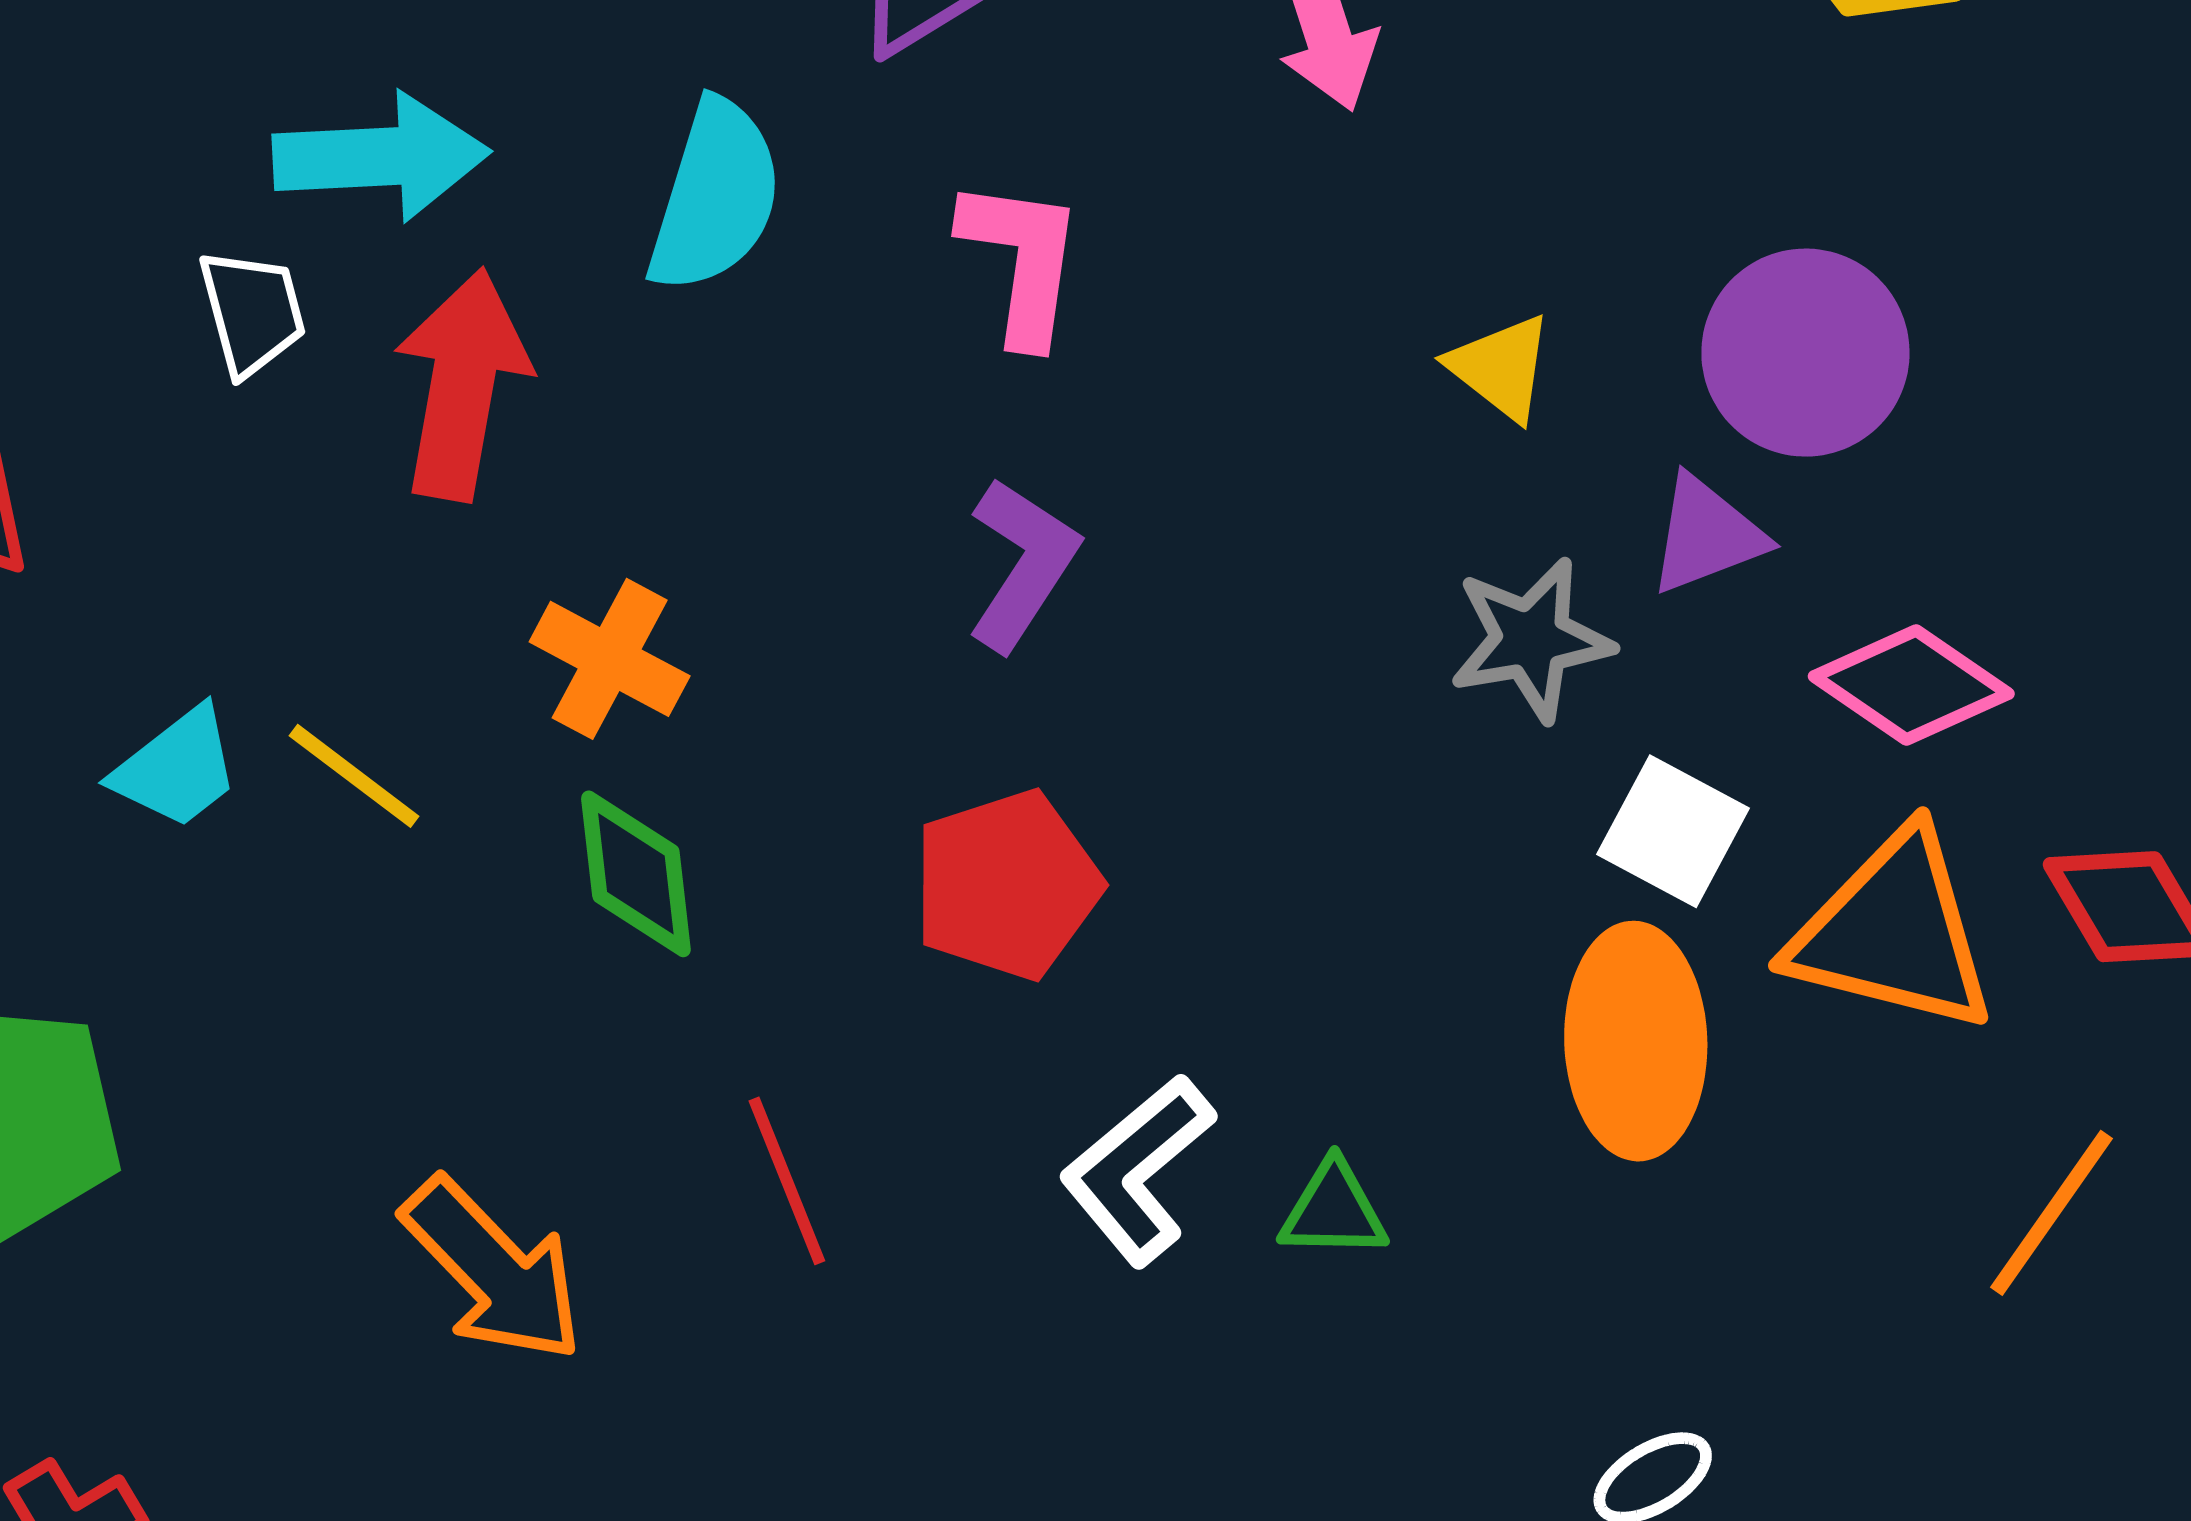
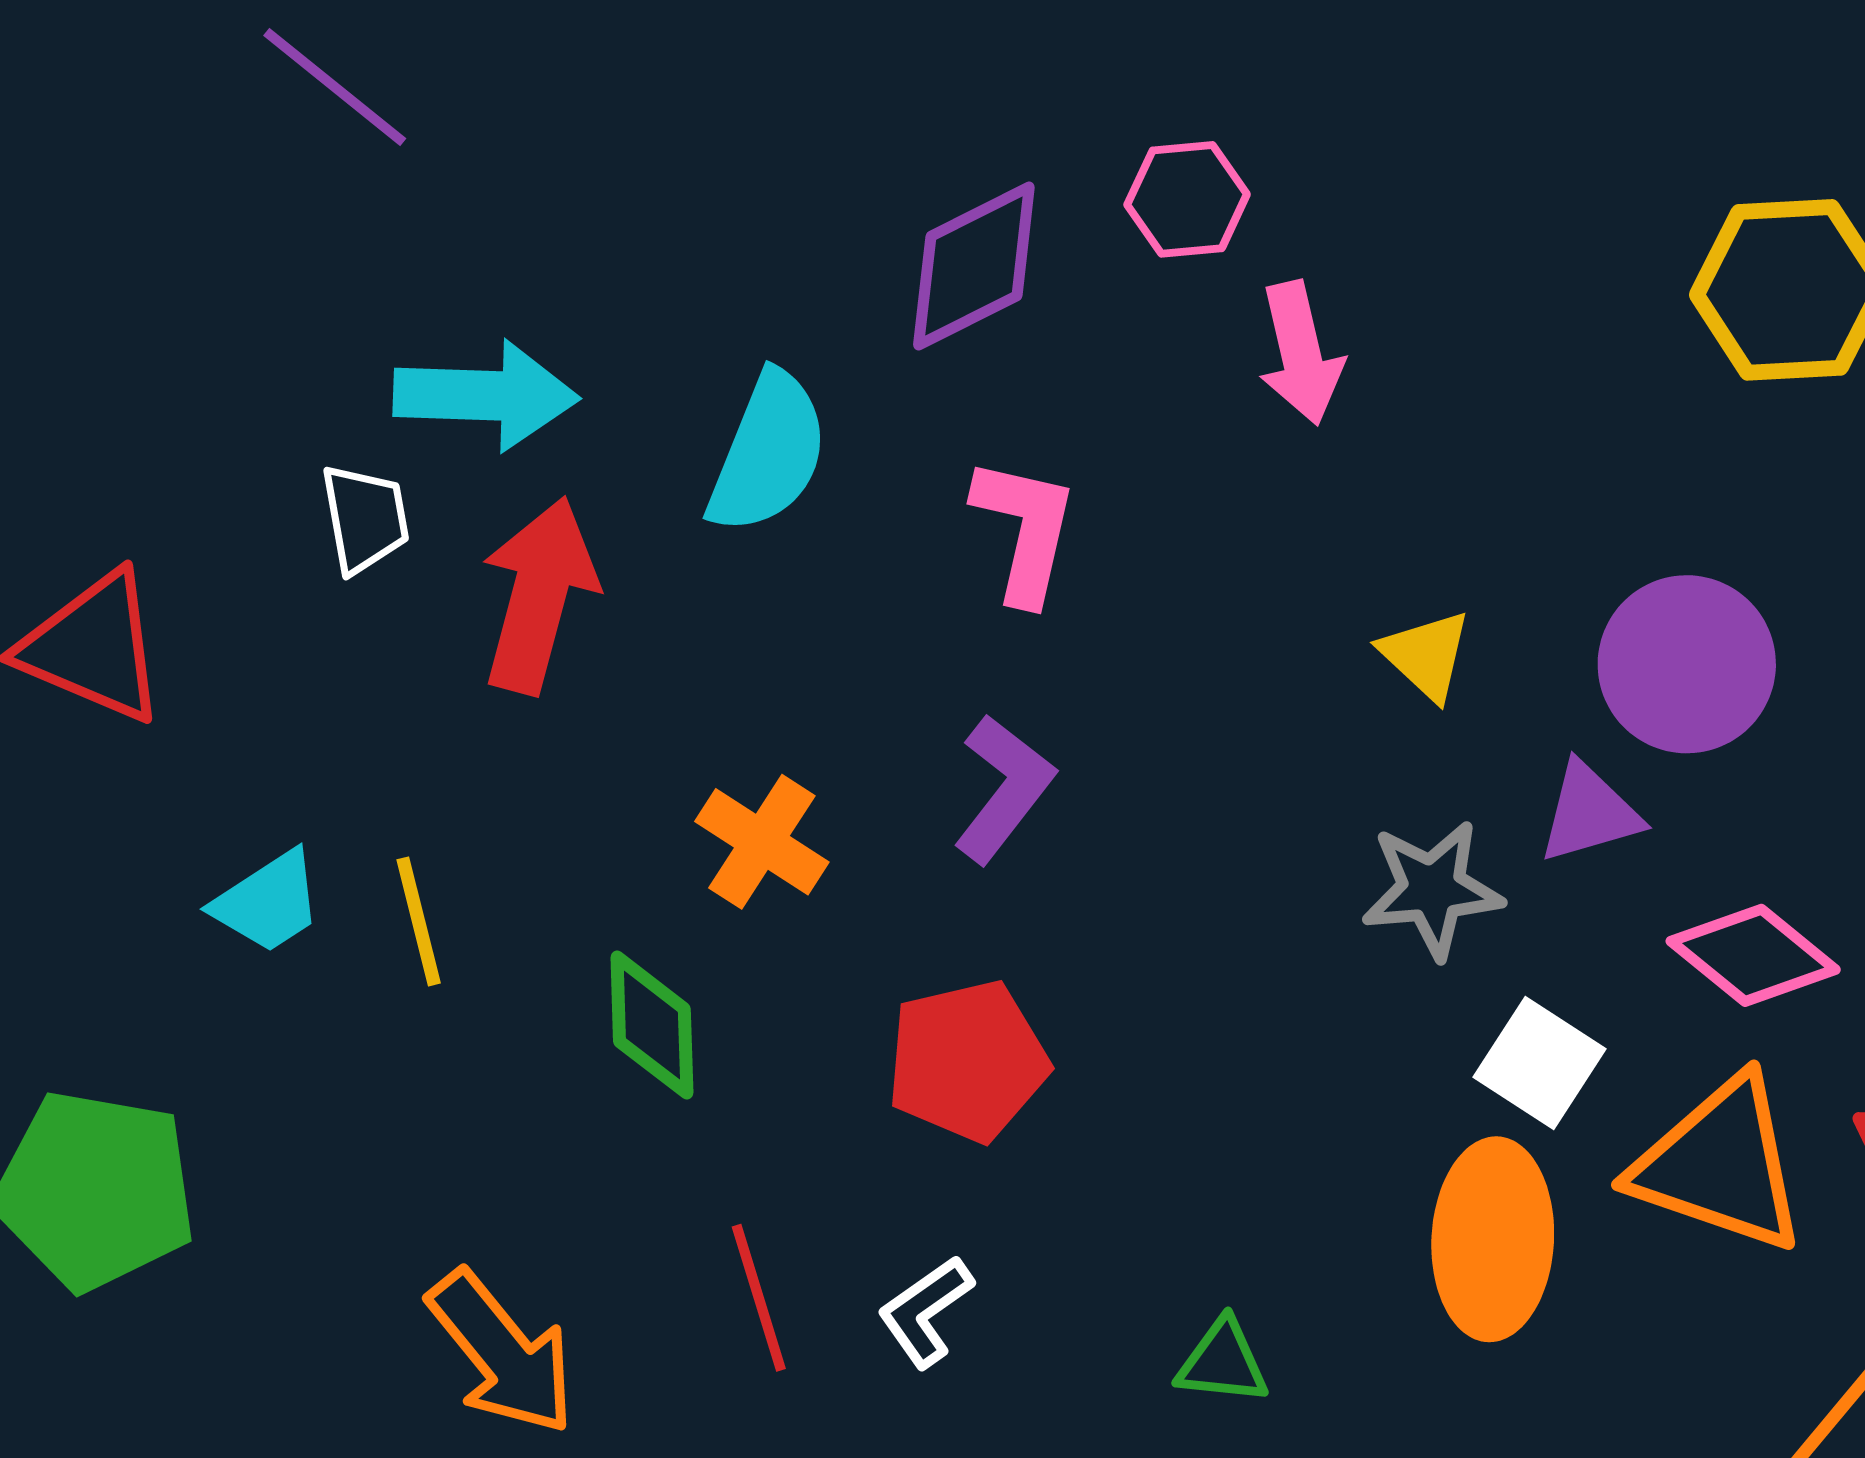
orange cross: (610, 659) -> (762, 842), moved
yellow line: (354, 776) -> (419, 921), turned 34
white L-shape: (1137, 1170) -> (926, 1311), moved, size x0.7

